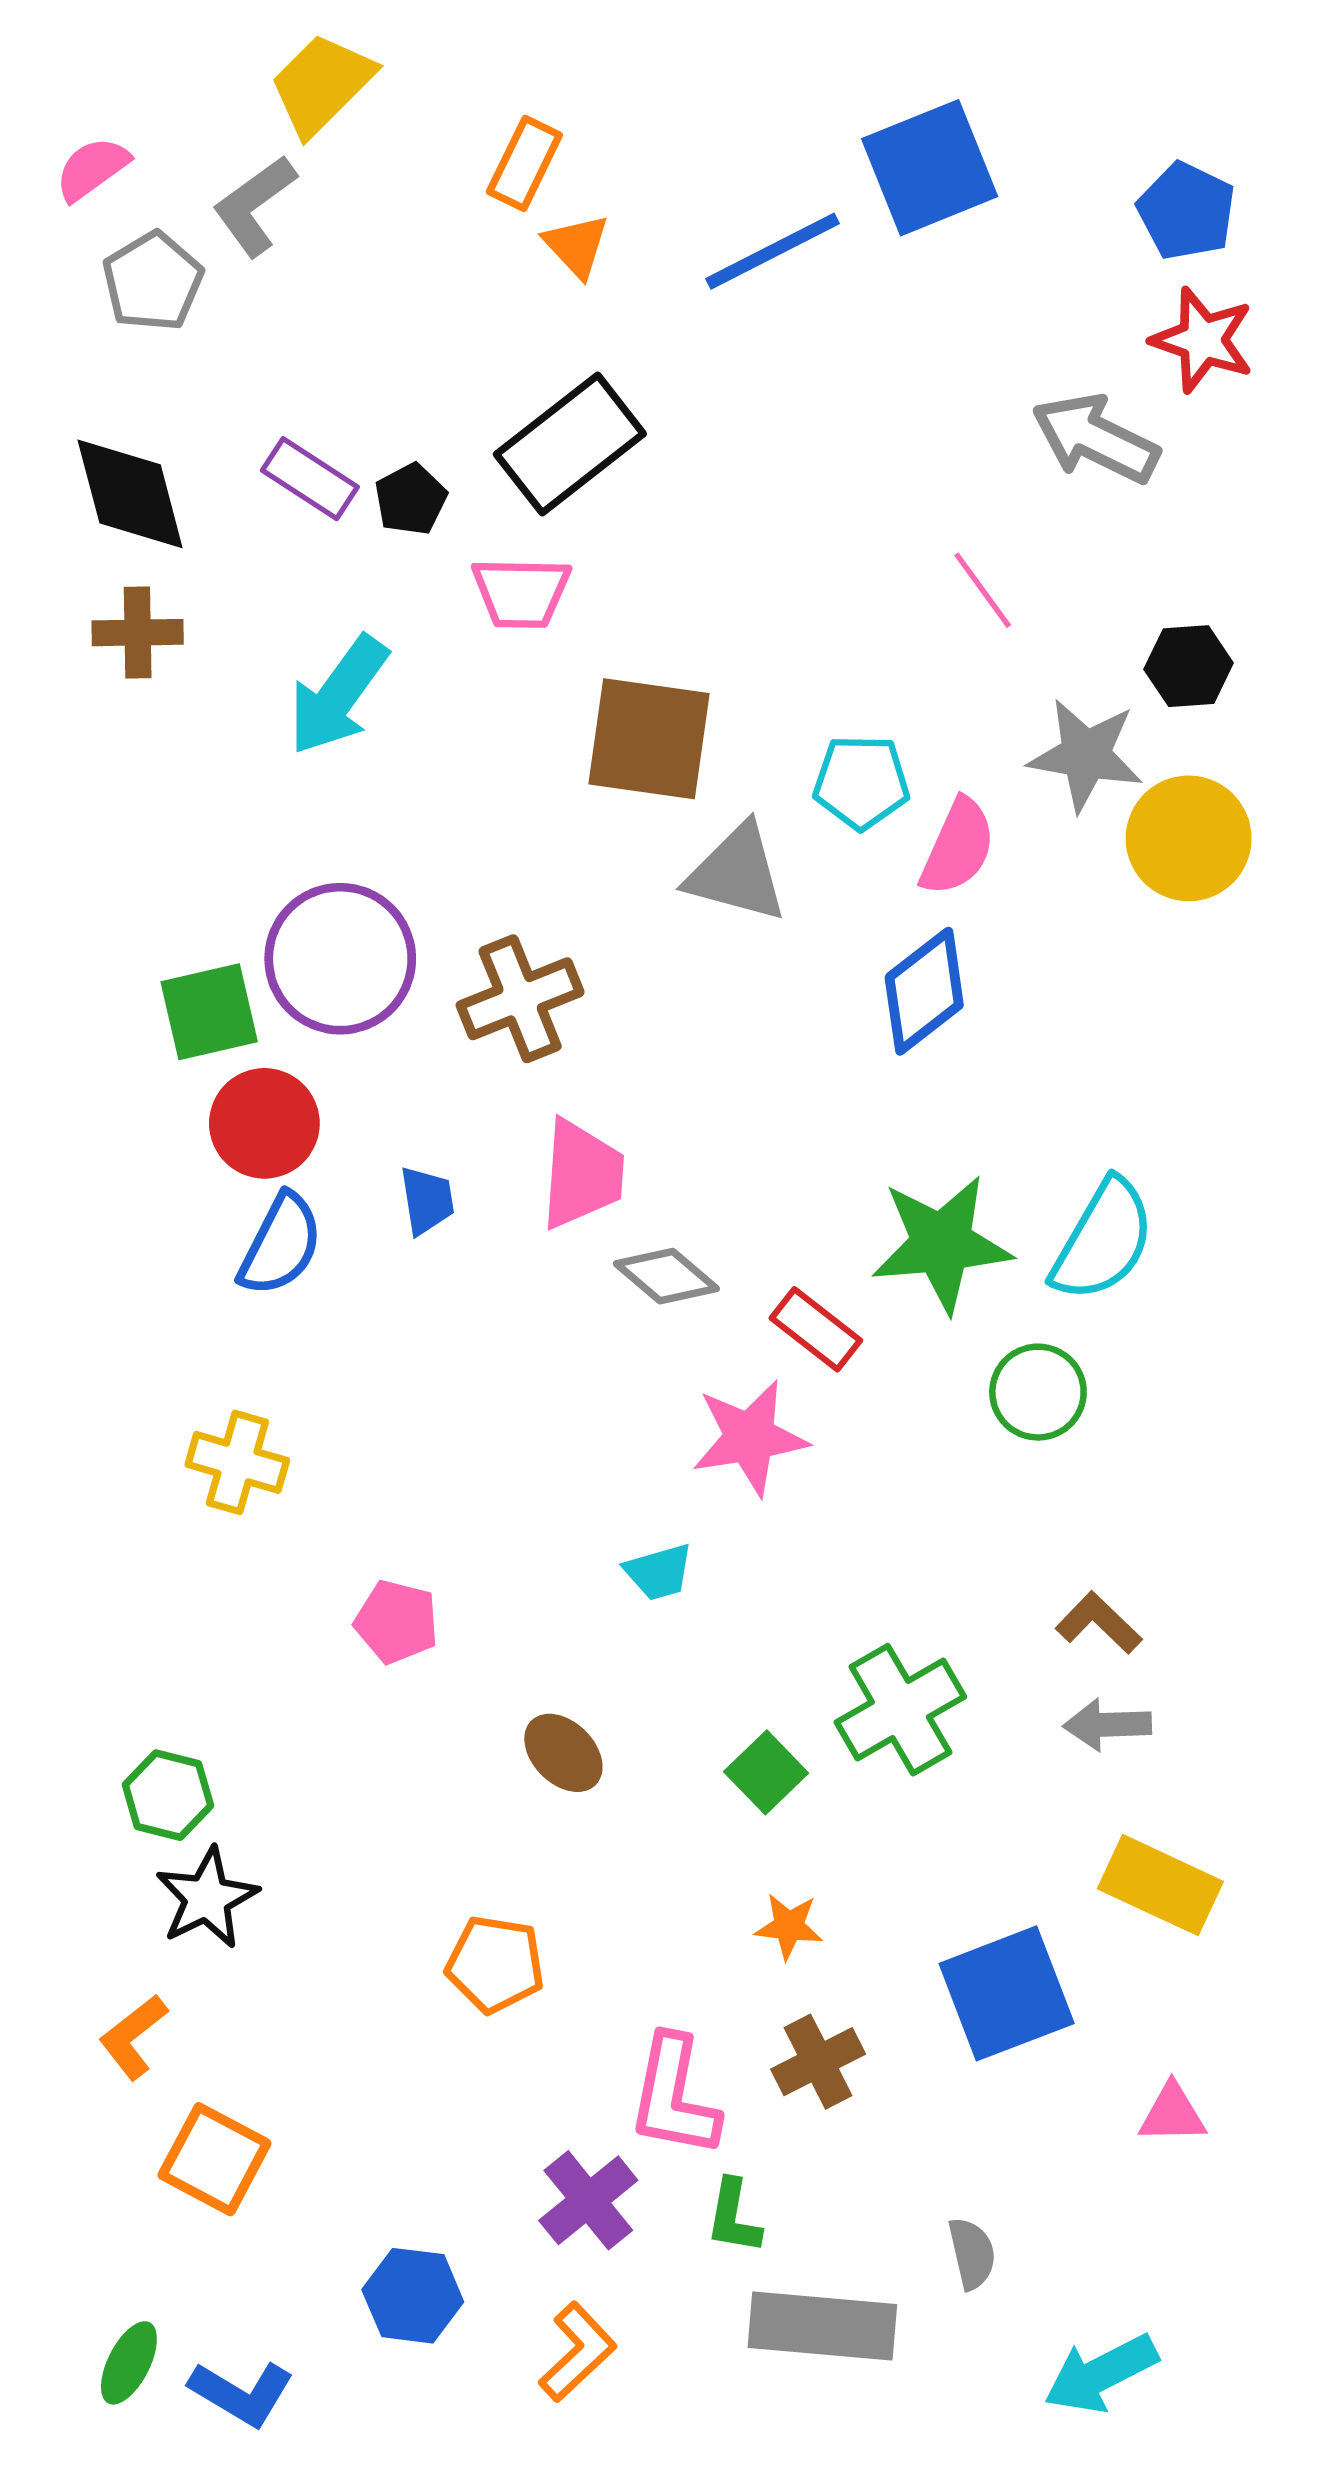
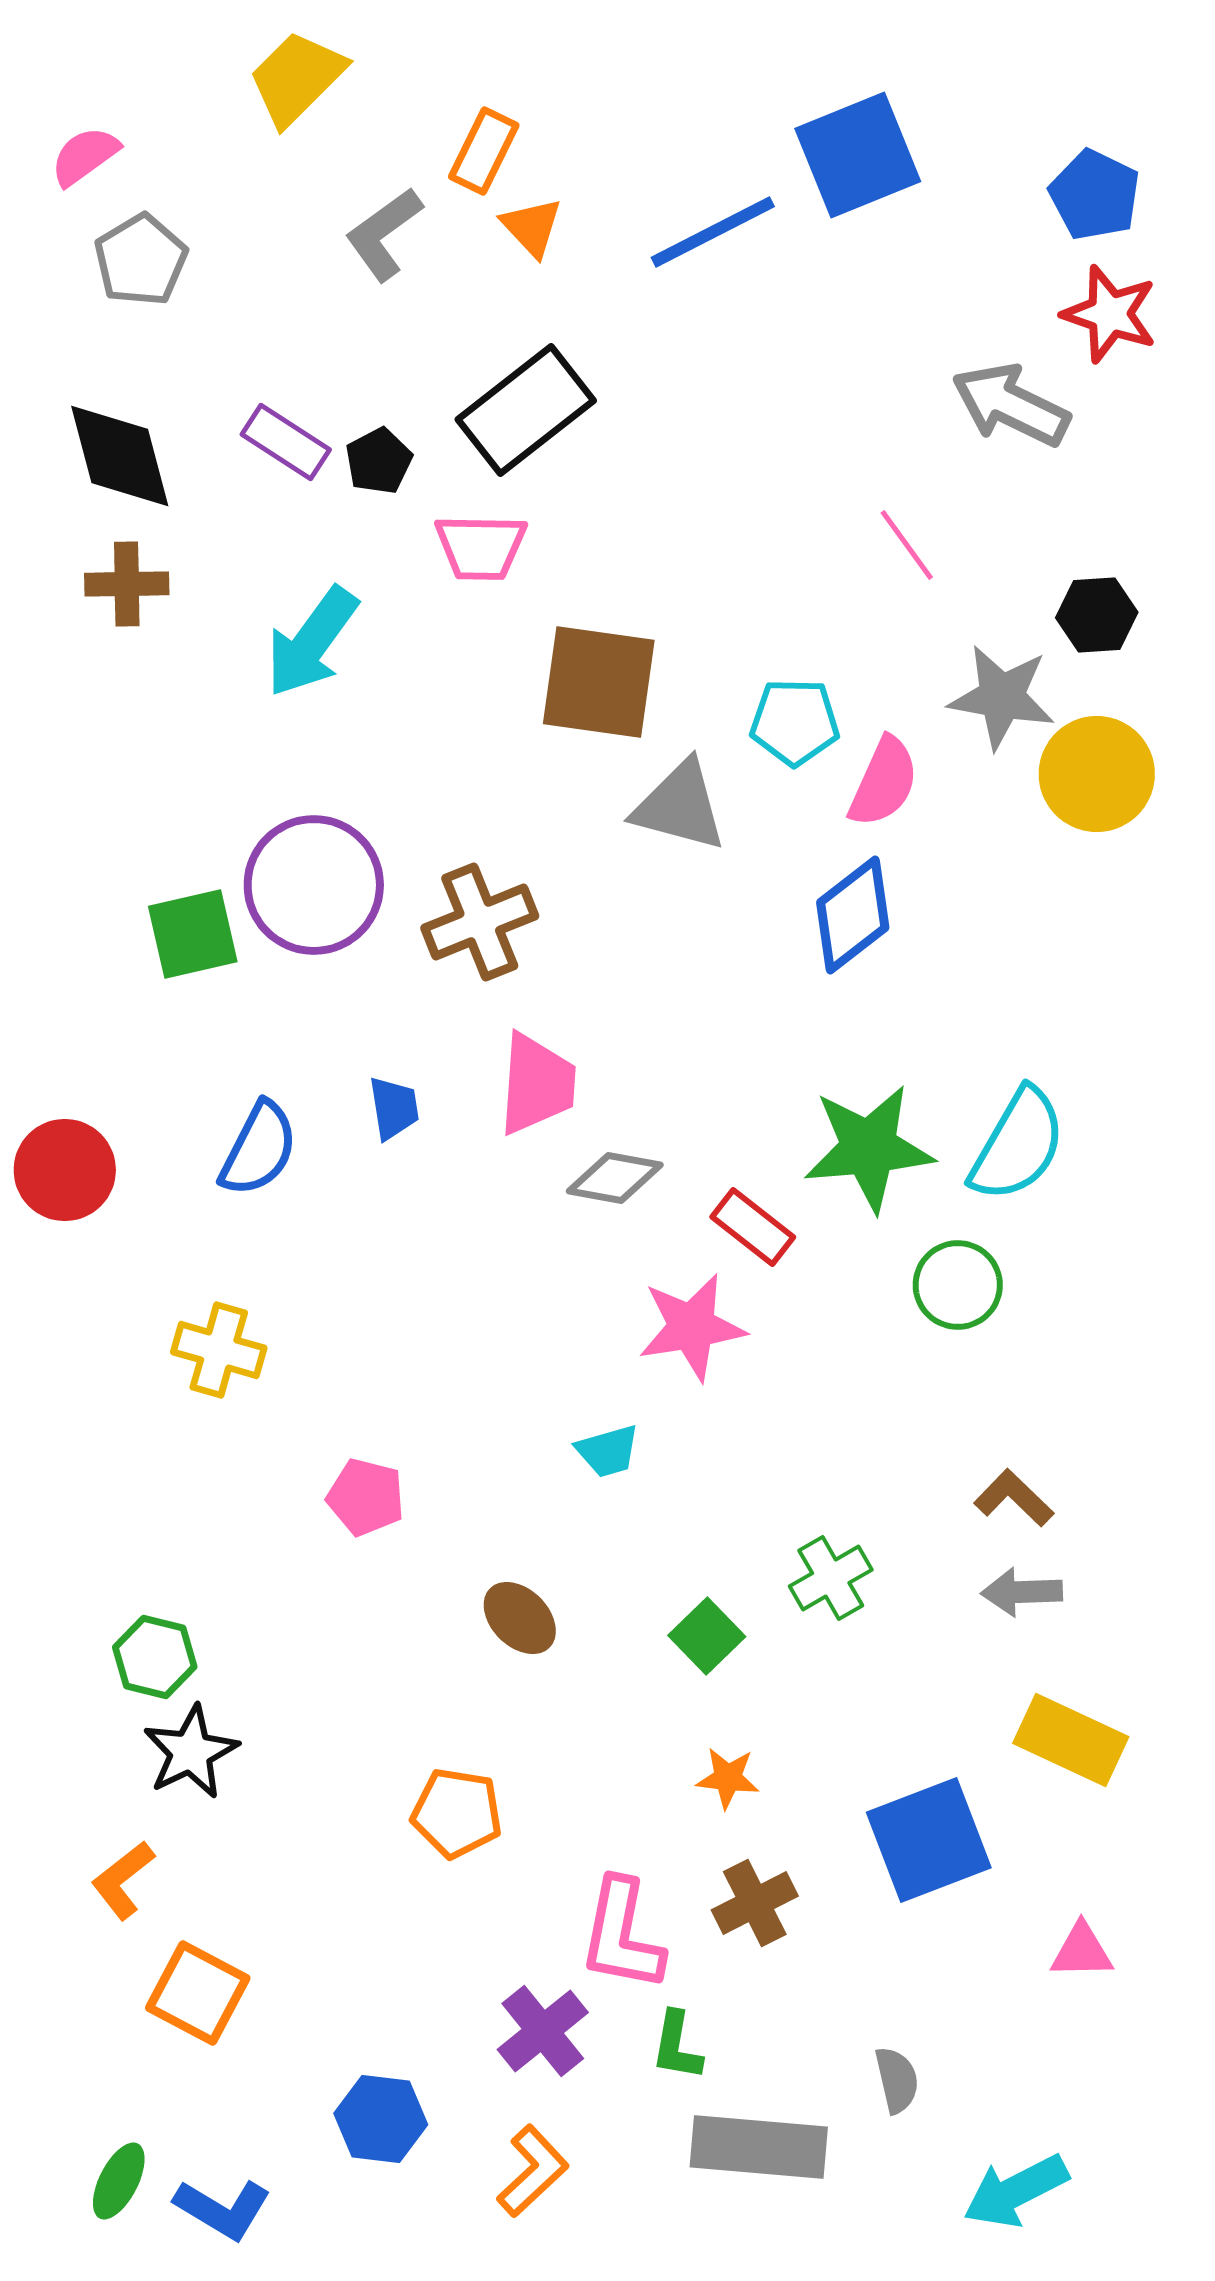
gray L-shape: (255, 206) -> (384, 234), moved
red circle: (264, 1123) -> (65, 1170), moved
gray diamond: (666, 1276) -> (615, 1178), turned -30
green cross: (900, 1710) -> (831, 1578), size x0.7

